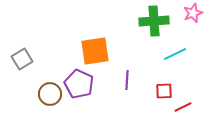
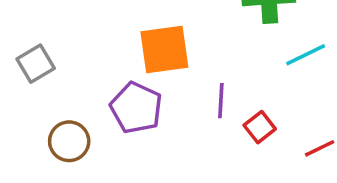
red square: (164, 91) -> (260, 127), moved, turned -36
brown circle: (50, 94) -> (69, 141), moved

